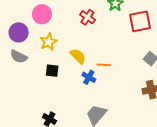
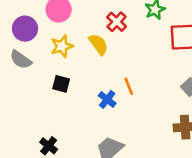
yellow semicircle: (78, 56) -> (98, 44), moved
orange line: (104, 65) -> (129, 86), turned 56

